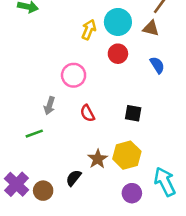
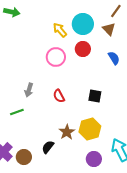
brown triangle: (151, 28) -> (109, 29), turned 32
yellow arrow: (89, 30) -> (60, 30), turned -63
pink circle: (74, 75) -> (56, 57), moved

